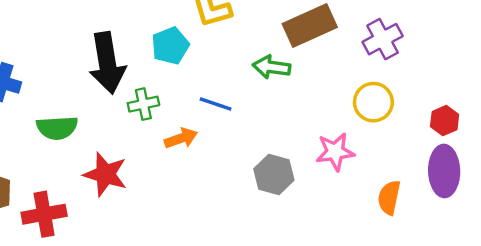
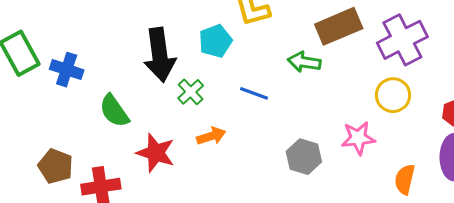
purple cross: (383, 39) -> (402, 40), size x1.4
green cross: (143, 104) -> (191, 92), turned -32
green semicircle: (57, 128) -> (114, 111), turned 57
orange arrow: (181, 138) -> (211, 136), moved

